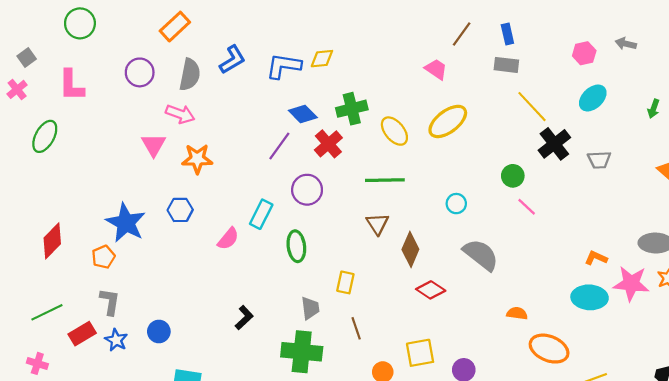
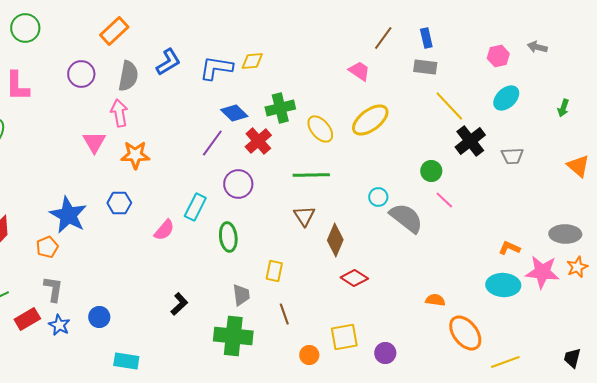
pink arrow: (180, 114) -> (119, 113), turned -120
gray semicircle: (481, 255) -> (406, 218), moved
orange ellipse: (549, 349) -> (465, 333), turned 30

